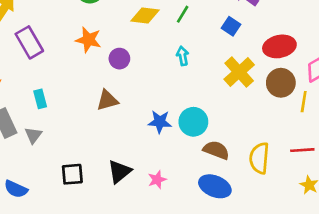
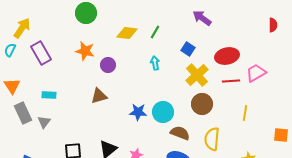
blue square: (231, 26) -> (188, 49), moved
brown circle: (281, 83) -> (202, 104), moved
cyan rectangle: (40, 99) -> (49, 95), turned -72
yellow line: (304, 102) -> (245, 113), moved
red line: (302, 150) -> (231, 81), moved

